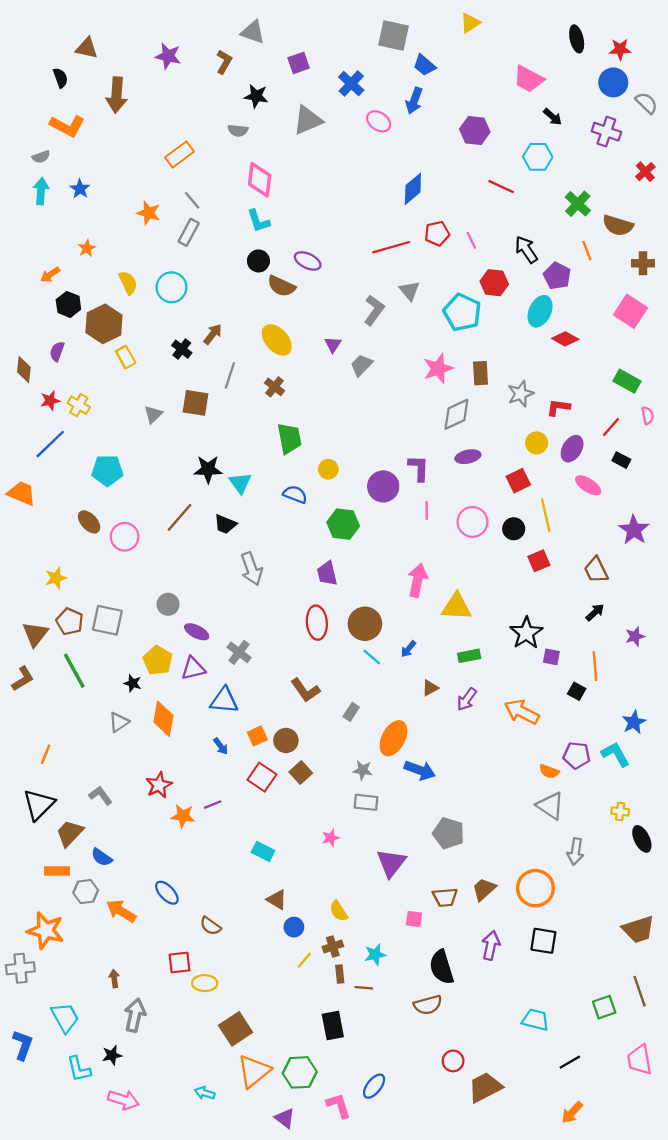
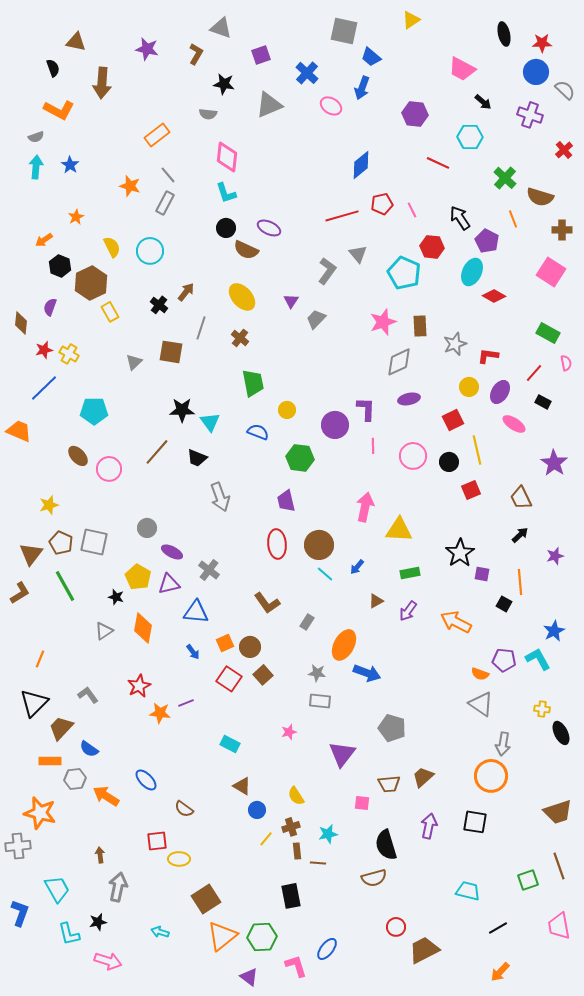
orange circle: (535, 888) -> (491, 776), moved
cyan arrow: (205, 1093) -> (160, 932), moved

